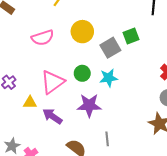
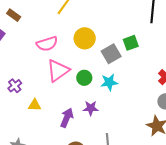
pink triangle: (53, 82) -> (58, 70), moved
purple star: (89, 105) -> (91, 108), size x0.7
purple arrow: (52, 116) -> (67, 118), moved, turned 78

